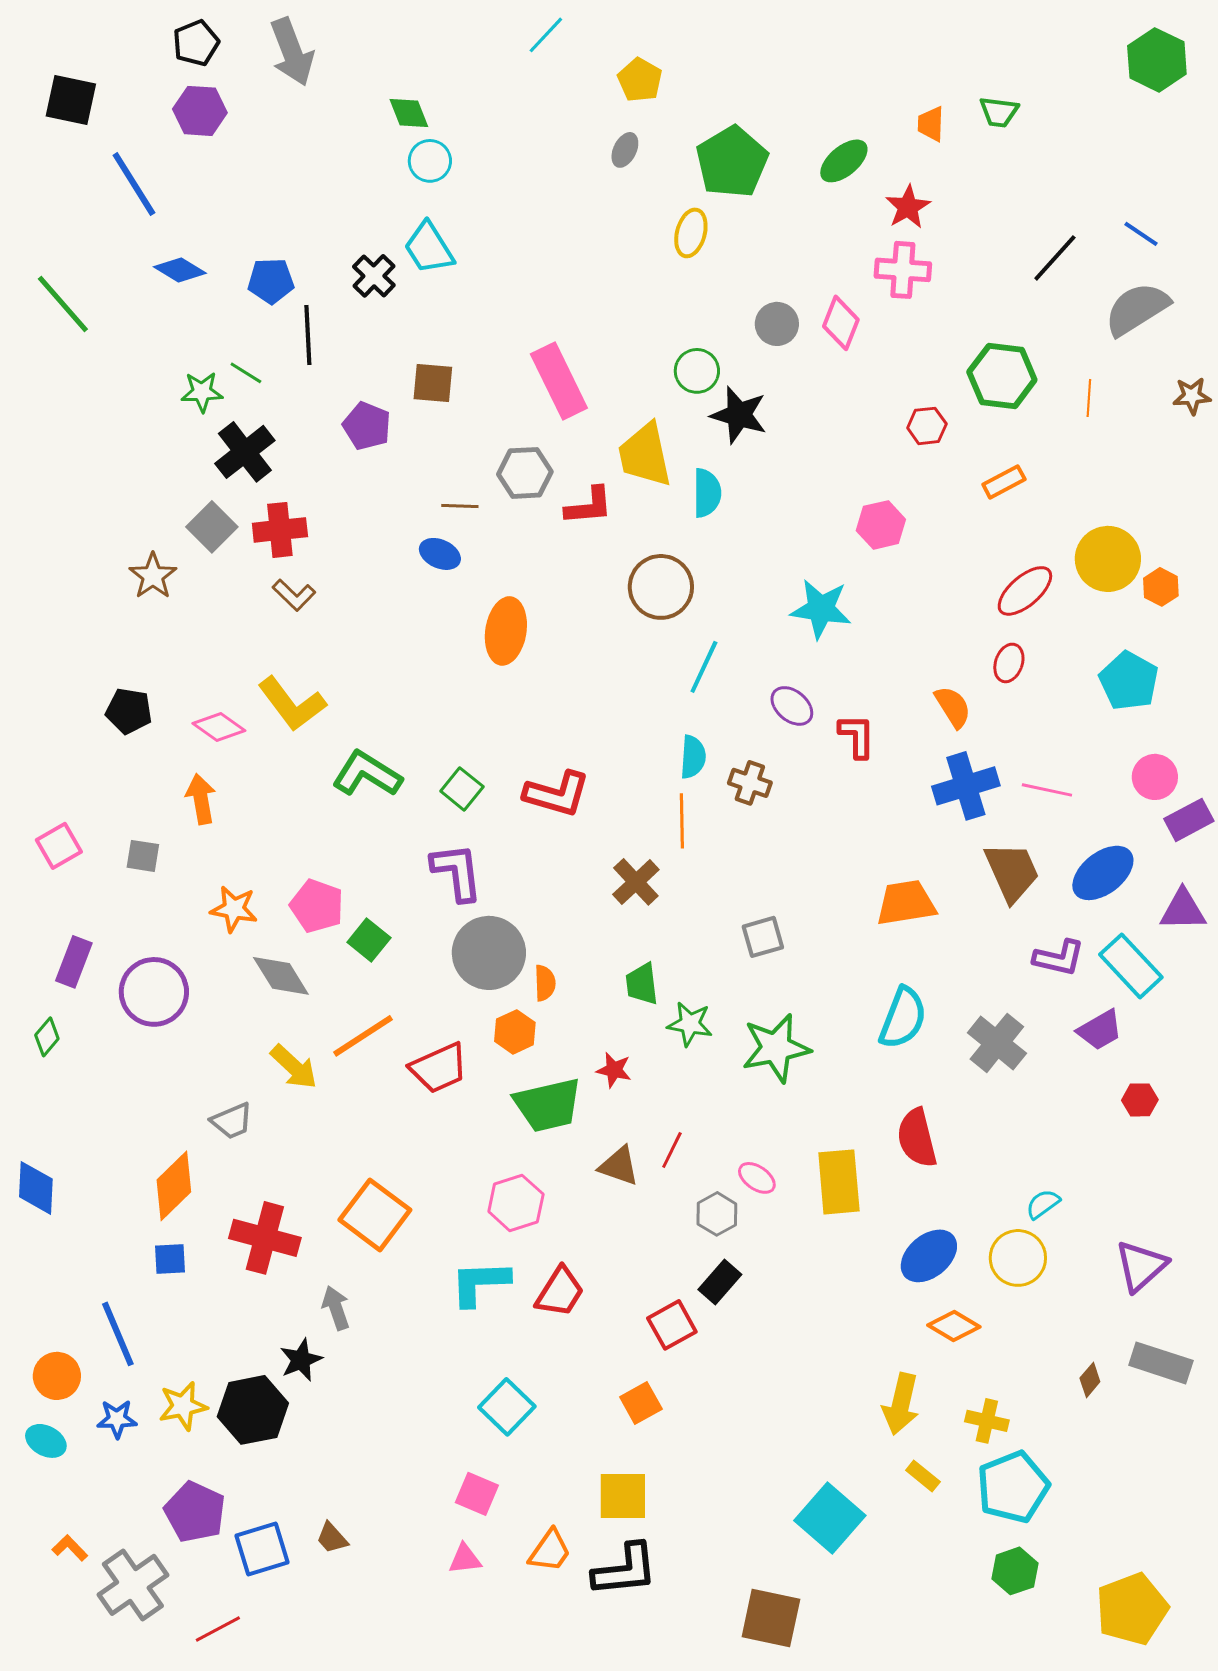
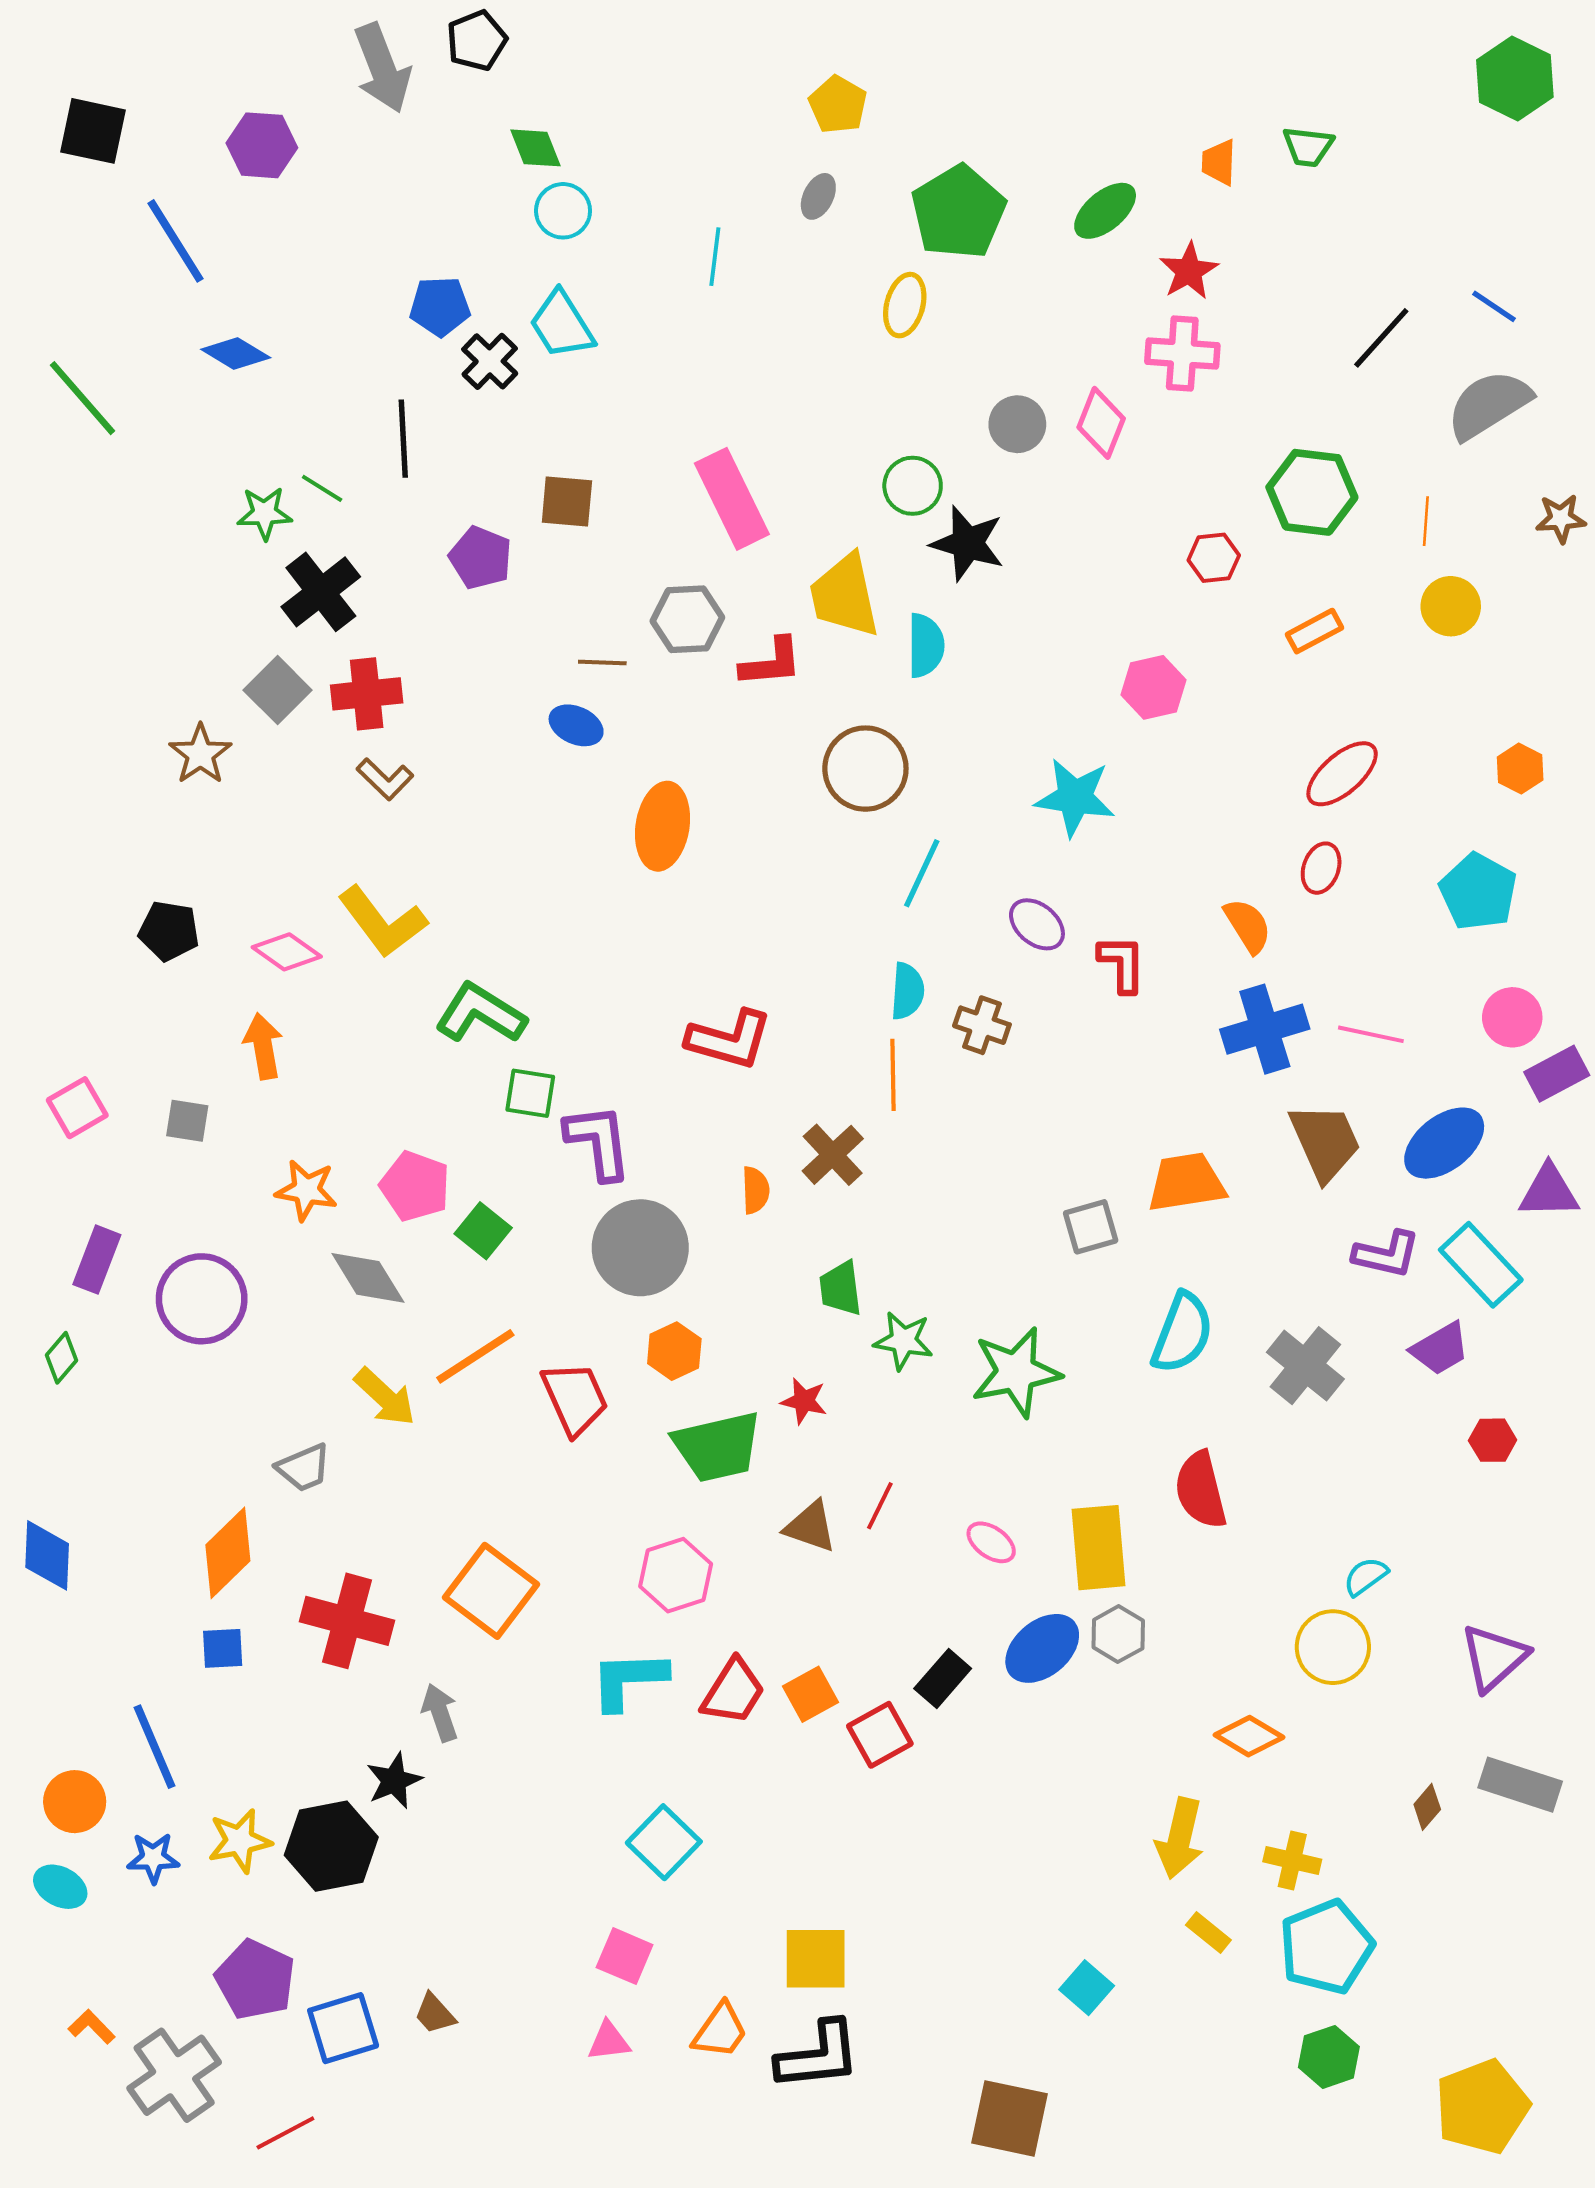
cyan line: (546, 35) -> (715, 257), moved, turned -36
black pentagon: (196, 43) -> (477, 41), moved
blue pentagon: (271, 281) -> (440, 306), moved
yellow circle: (1108, 559) -> (1451, 606), moved, size x0.7
green square: (462, 789) -> (530, 1093), moved, turned -30
gray square: (763, 937) -> (1091, 1227), moved
orange semicircle: (545, 983) -> (755, 1190), moved
red trapezoid: (439, 1068) -> (575, 1398), turned -90
gray hexagon: (717, 1214) -> (1118, 1634), moved
blue ellipse: (929, 1256) -> (1042, 1648), moved
orange square: (641, 1403) -> (810, 1694), moved
cyan square: (830, 1518) -> (1087, 1988), size x0.6

